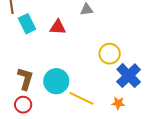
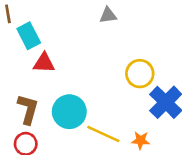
red triangle: (58, 27) -> (44, 63), moved
orange star: (118, 103) -> (141, 140), moved

